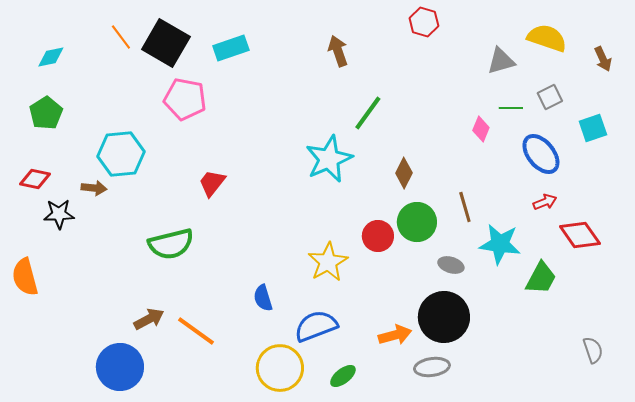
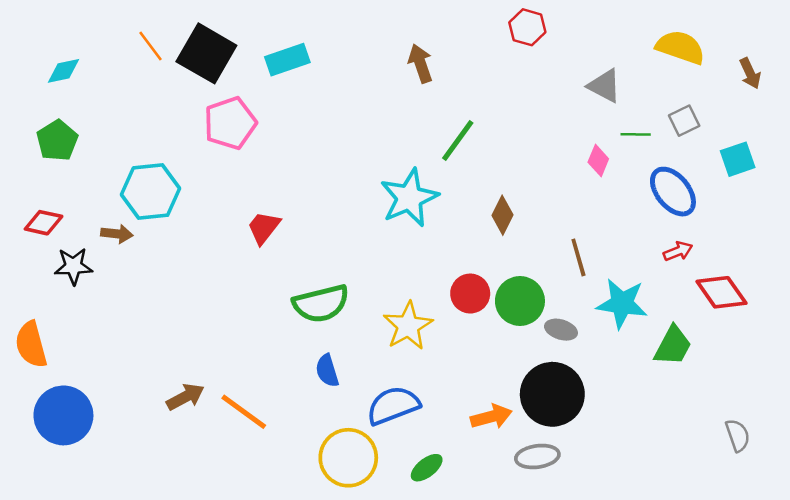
gray triangle: (501, 61) -> (605, 86), moved, turned 44
pink pentagon: (185, 99) -> (230, 123), turned -30
green circle: (417, 222) -> (520, 301), moved
green semicircle: (171, 244) -> (321, 303), moved
blue circle: (120, 367) -> (63, 415), moved

